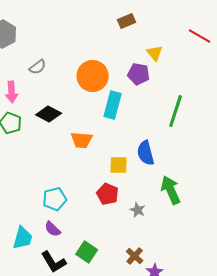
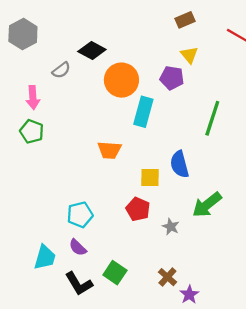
brown rectangle: (127, 21) -> (185, 20), moved
black diamond: (49, 114) -> (92, 50), moved
green arrow: (171, 190) -> (207, 205), turned -104

